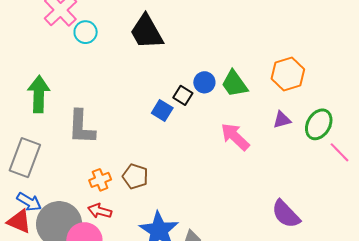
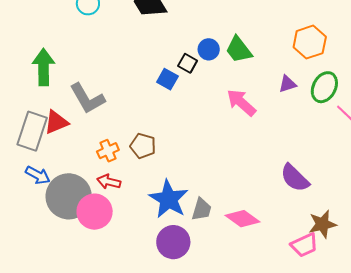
orange hexagon: (288, 74) -> (310, 42), moved
gray L-shape: (81, 127) -> (87, 99), turned -30
red triangle: (19, 221) -> (56, 122), moved, turned -44

